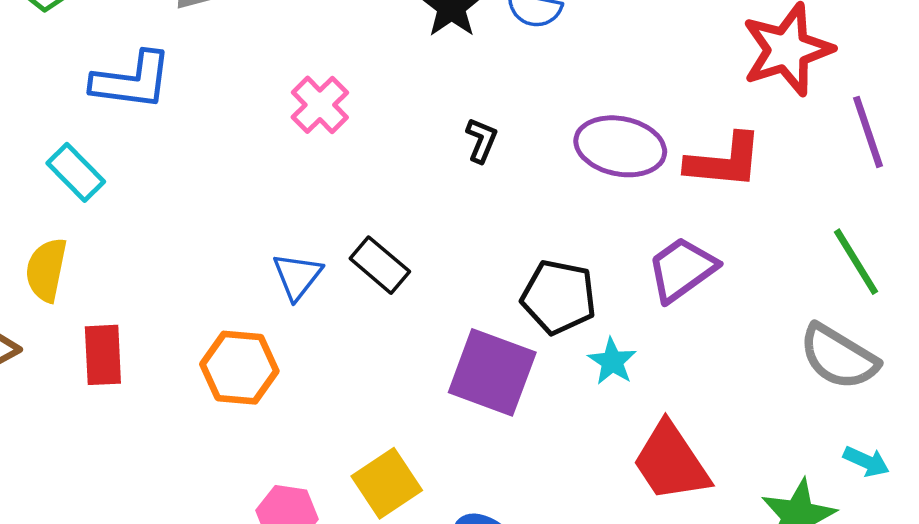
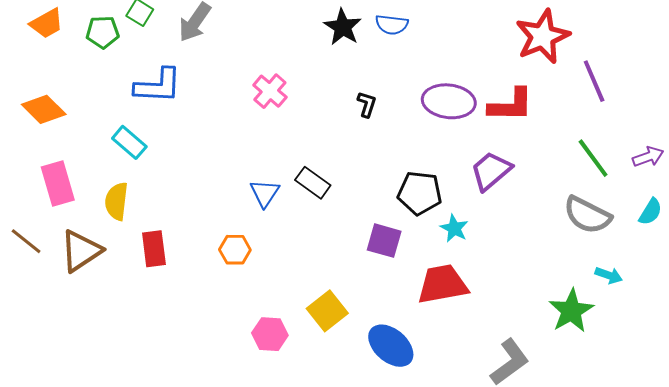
orange hexagon: (239, 368) -> (235, 250), size x0.7
purple square: (492, 372) -> (384, 241), size x0.7
red trapezoid: (671, 462) -> (443, 284), moved, turned 118

